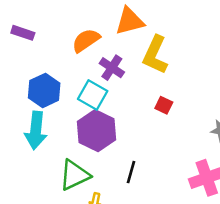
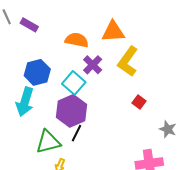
orange semicircle: (86, 40) -> (77, 40), turned 35
red square: (164, 105) -> (139, 102), moved
black line: (131, 172) -> (76, 133), moved

